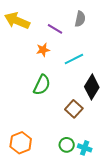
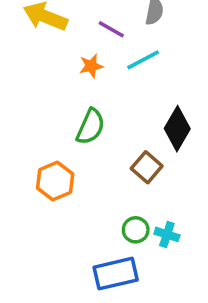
cyan line: (74, 59) -> (143, 60), moved
orange hexagon: (21, 143) -> (55, 181), moved

